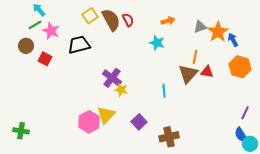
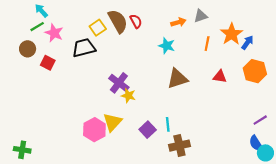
yellow square: (90, 16) -> (98, 28), moved
gray triangle: (200, 27) -> (201, 16), moved
blue arrow: (233, 40) -> (247, 42), turned 64
orange line: (195, 57) -> (207, 44), moved
brown triangle: (188, 74) -> (177, 79), moved, turned 30
cyan line: (164, 91) -> (168, 124), moved
purple line: (245, 113) -> (260, 120), turned 32
green cross: (21, 131) -> (22, 150), moved

